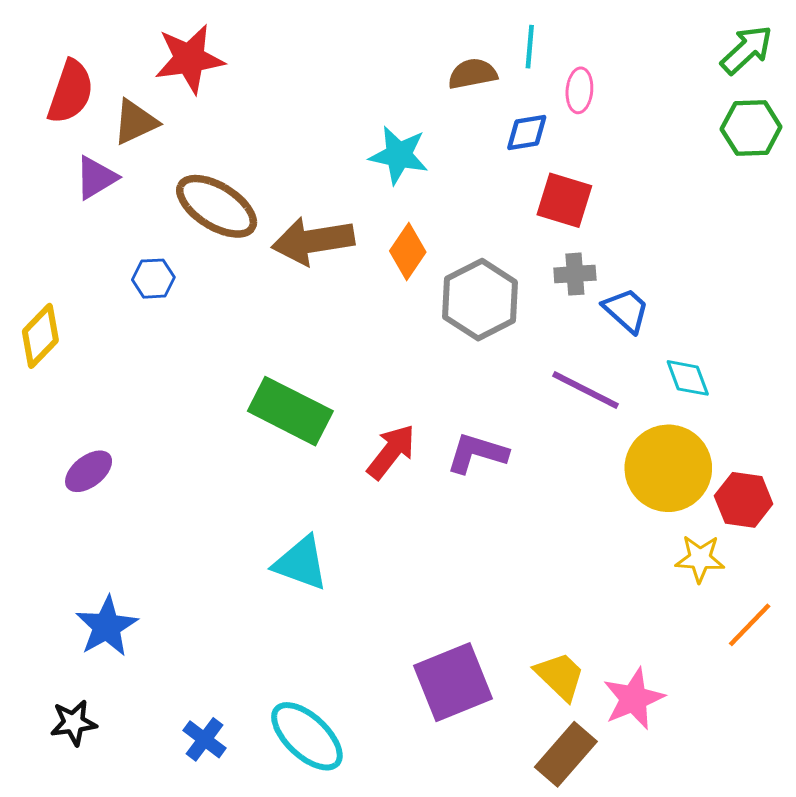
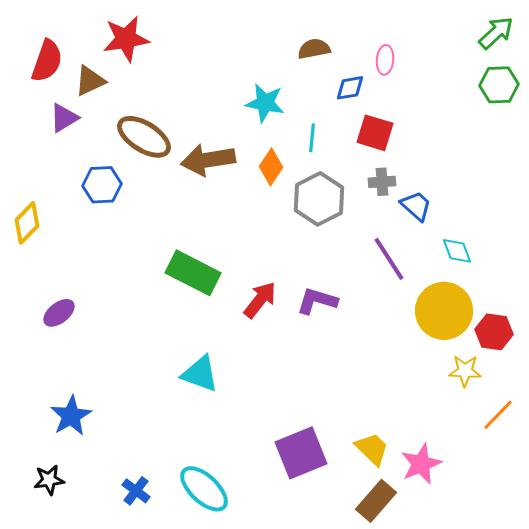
cyan line: (530, 47) -> (312, 138), moved
blue hexagon: (153, 279) -> (102, 185), size x1.4
purple line: (585, 390) -> (389, 259), turned 30

